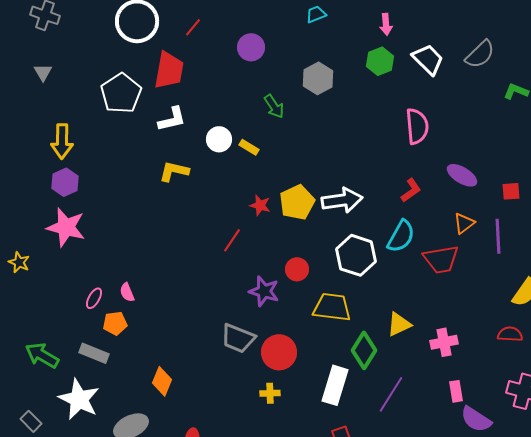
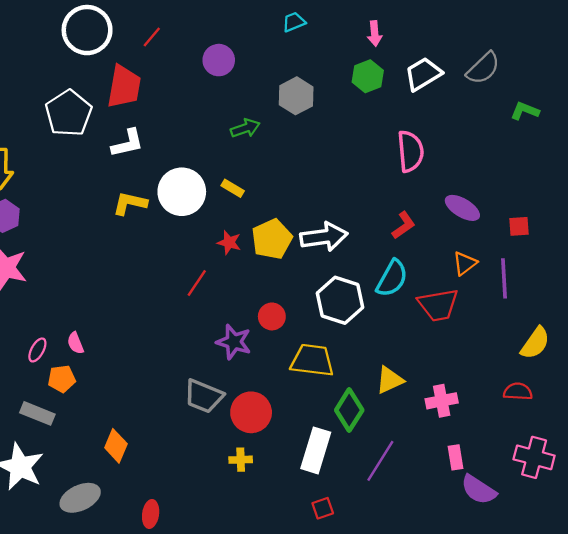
white trapezoid: (428, 59) -> (423, 74), turned -76
green arrow: (274, 106) -> (245, 128), turned -75
white circle: (219, 139) -> (182, 192), moved, size x1.6
yellow rectangle: (249, 147) -> (233, 188), moved

